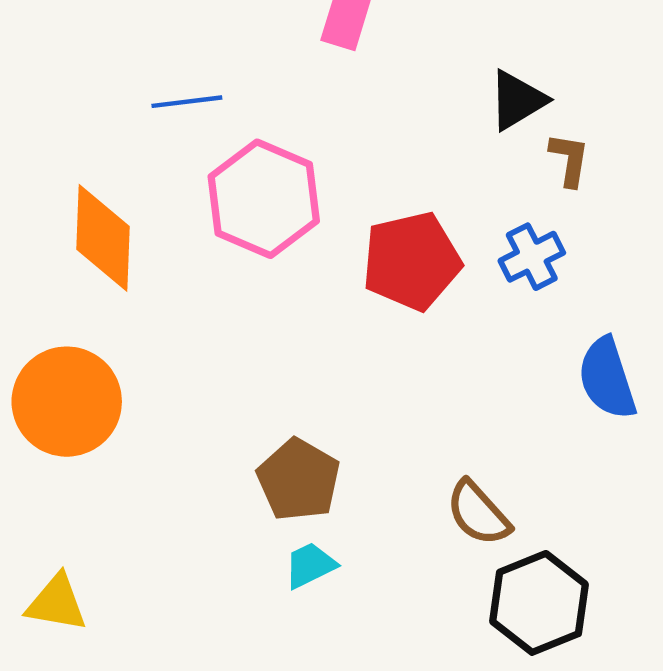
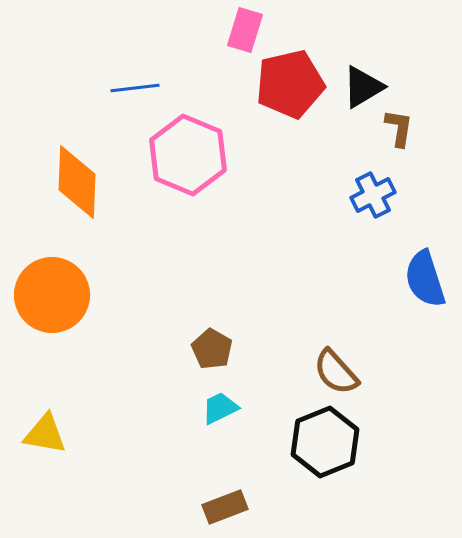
red pentagon: (412, 261) -> (290, 84), moved
brown pentagon: (299, 480) -> (212, 349), size x0.7
black hexagon: (539, 603) -> (325, 442), moved

